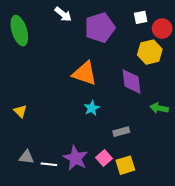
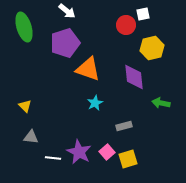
purple pentagon: (100, 28) -> (65, 43), moved
red circle: (162, 29) -> (126, 25), moved
gray triangle: (26, 157) -> (31, 137), moved

